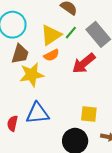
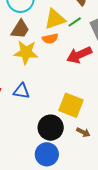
blue triangle: (37, 113) -> (21, 91), size x0.7
yellow square: (89, 114) -> (71, 105), size x1.4

